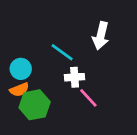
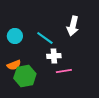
cyan circle: (21, 69) -> (15, 36), moved
pink line: (88, 98) -> (64, 71), turned -56

